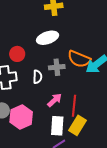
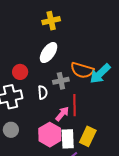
white ellipse: (48, 38) -> (49, 53), turned -30
red line: (74, 106) -> (74, 105), moved
pink hexagon: (21, 117) -> (50, 135), moved

